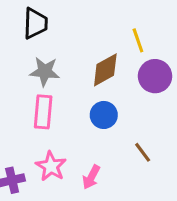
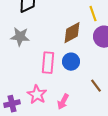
gray star: (45, 71) -> (20, 37), moved
pink rectangle: (43, 112) -> (48, 63), moved

